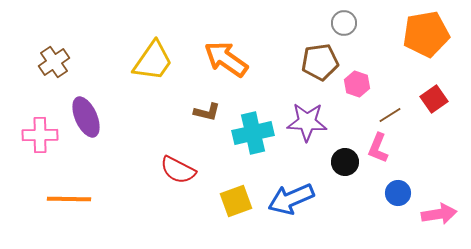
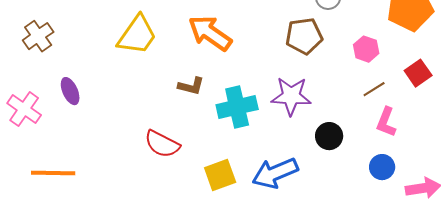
pink hexagon: (357, 84) -> (366, 49), moved
purple ellipse: (86, 117) -> (70, 91), size x0.7
pink cross: (40, 135) -> (24, 109), turned 36
pink L-shape: (378, 148) -> (386, 122), moved

